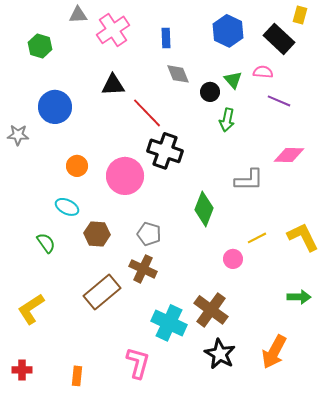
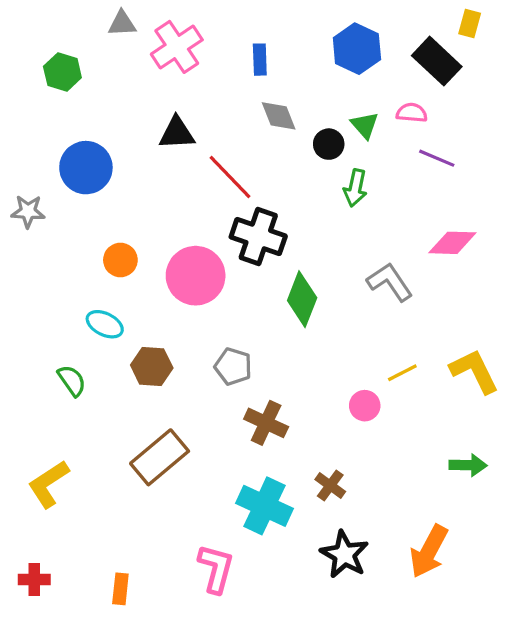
gray L-shape: (249, 180) -> (390, 282), turned -124
green diamond: (204, 209) -> (302, 299), moved
brown cross: (143, 269) -> (266, 423), moved
brown cross: (211, 310) -> (330, 486), size x0.6

